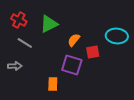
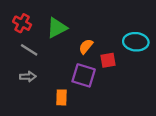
gray arrow: (15, 66) -> (28, 77), moved

